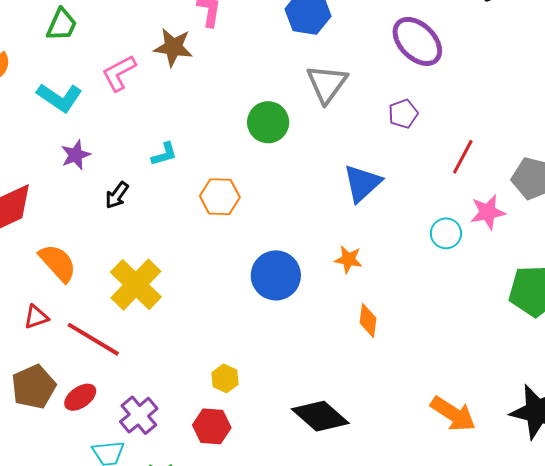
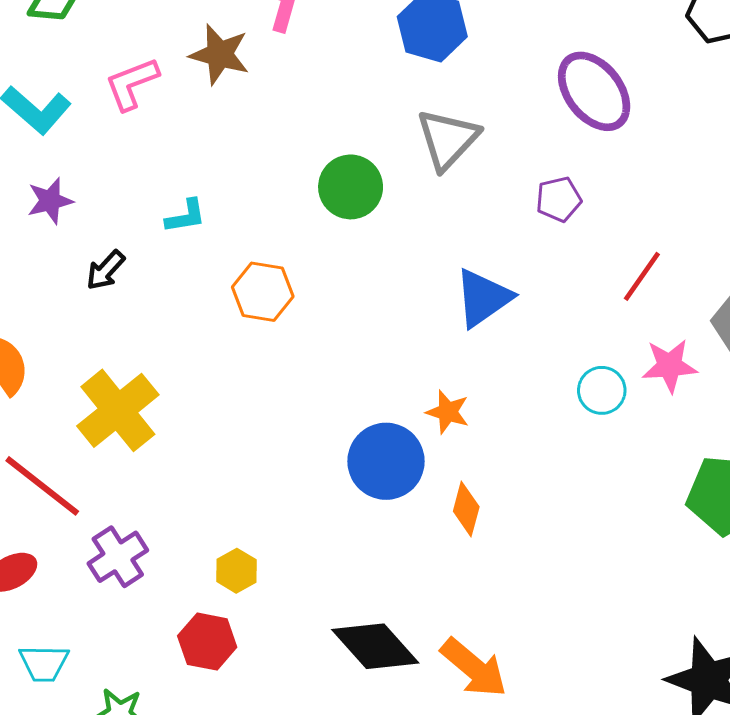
blue circle: (276, 275) -> (386, 461), moved
orange arrow: (453, 414) -> (474, 668), moved
purple cross: (139, 415) -> (118, 557), moved

